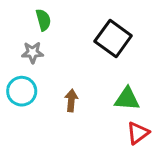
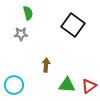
cyan circle: (22, 91) -> (14, 85), moved
green triangle: (127, 99) -> (67, 85), moved

